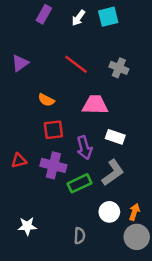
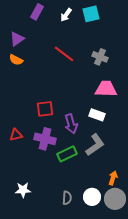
purple triangle: (20, 63) -> (17, 39), moved
orange semicircle: (46, 100) -> (16, 60), moved
pink trapezoid: (95, 105) -> (106, 89), moved
white circle: (109, 212) -> (92, 197), moved

